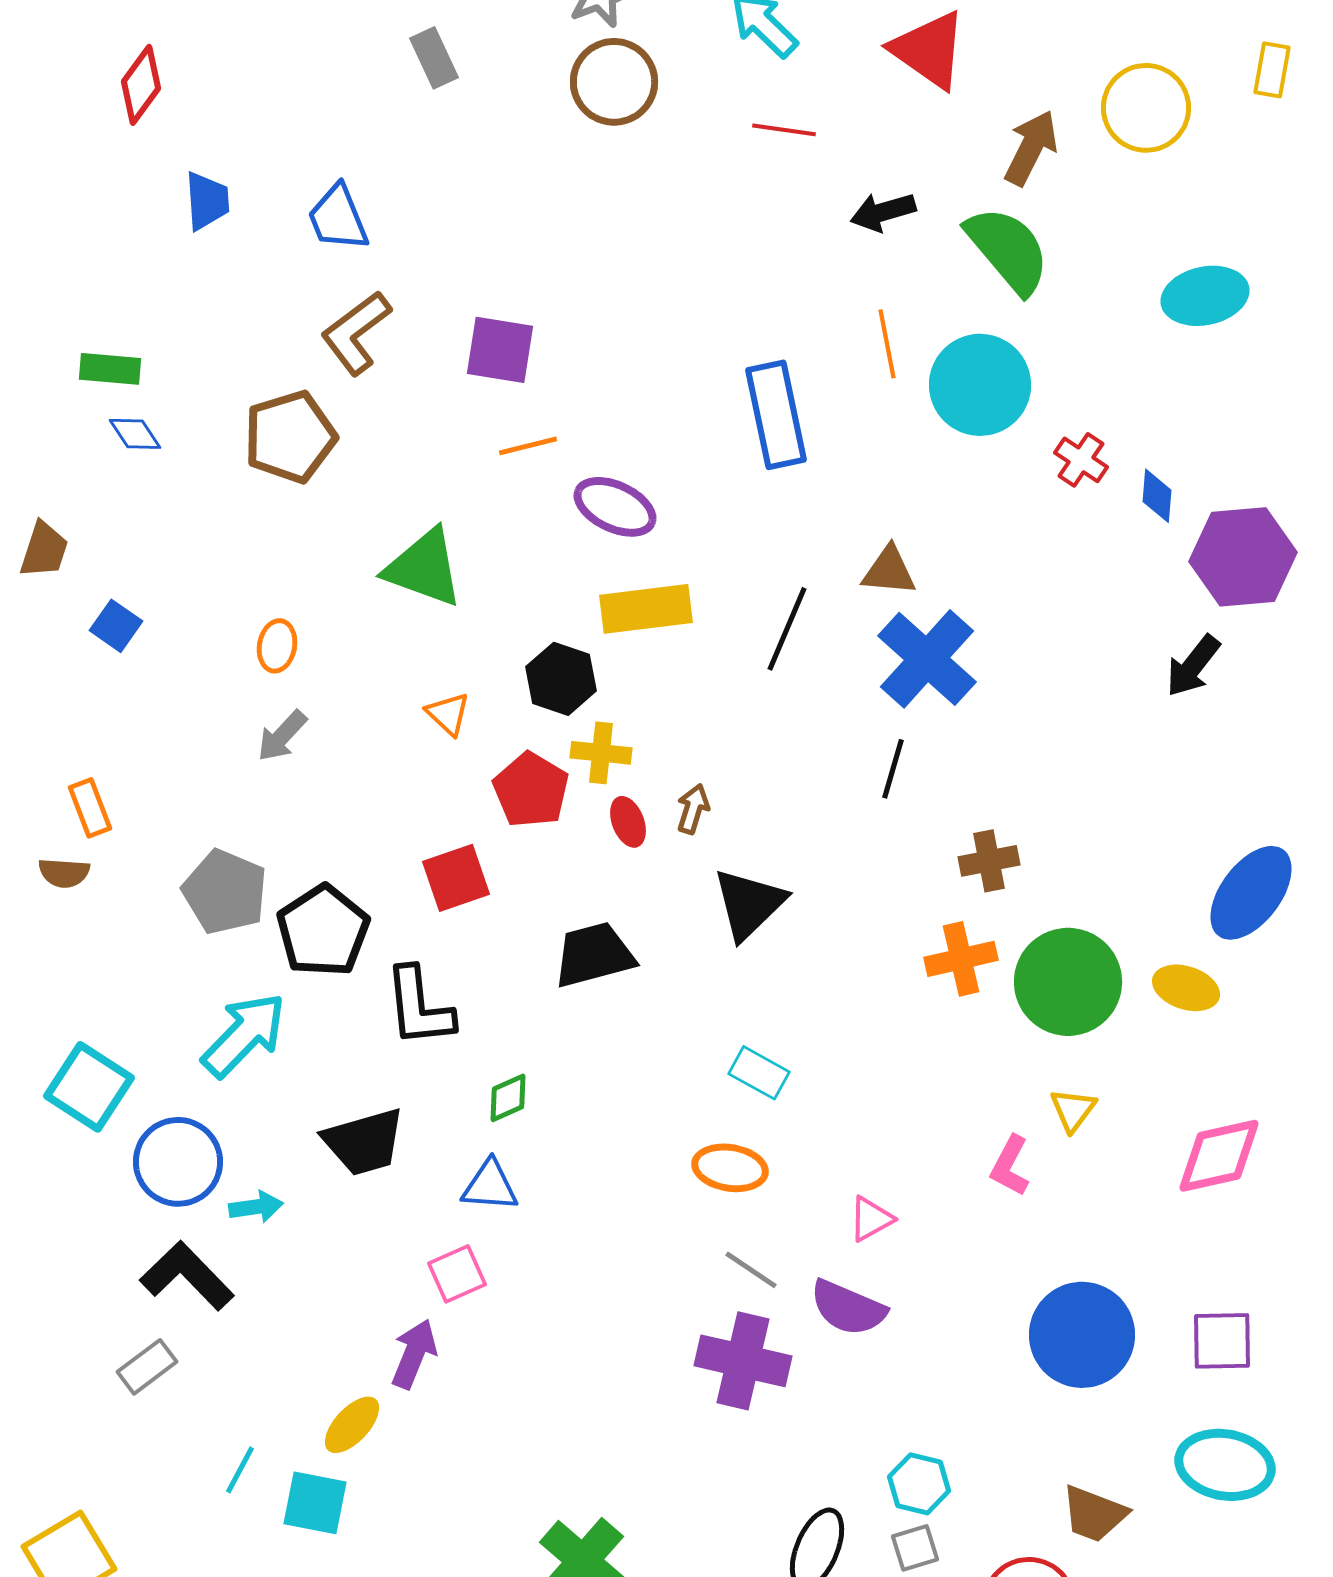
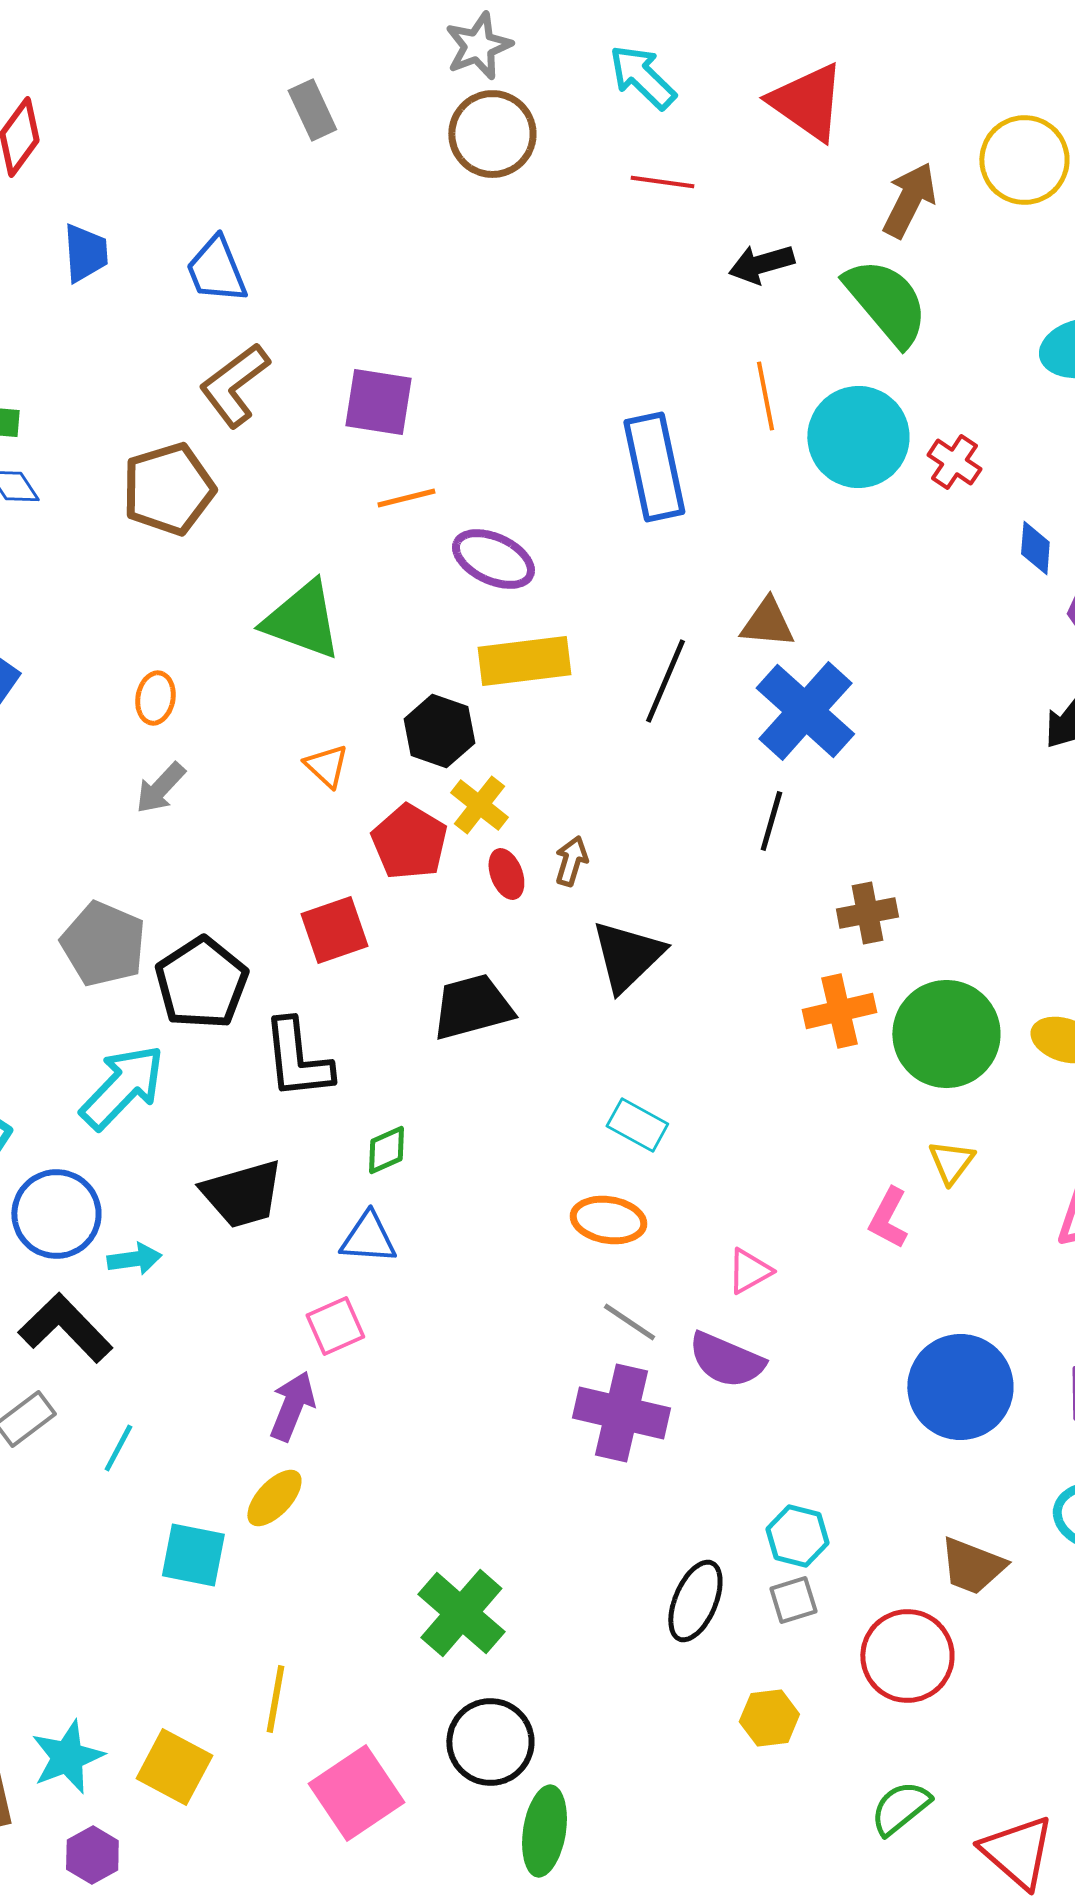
red cross: (1081, 460) -> (954, 462), moved
yellow cross: (601, 753) -> (479, 805), turned 32
yellow ellipse: (352, 1425) -> (274, 1498), moved
cyan line: (240, 1470) -> (118, 1448), moved

